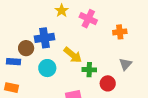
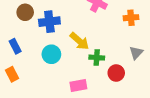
brown circle: (26, 48) -> (25, 12), moved
blue rectangle: (14, 62) -> (15, 46), turned 56
orange rectangle: (11, 88) -> (12, 74), turned 48

